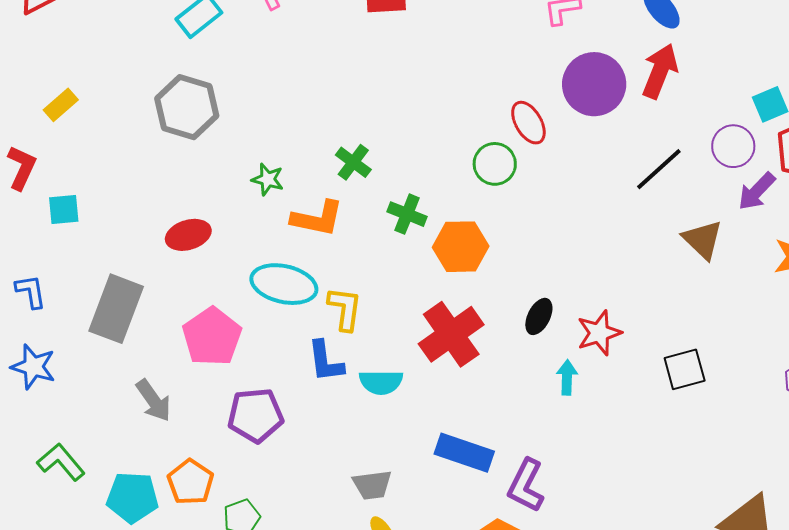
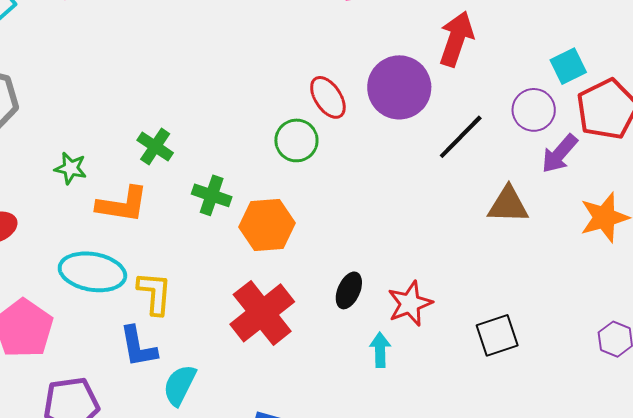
purple circle: (594, 84) -> (399, 87), moved
brown triangle: (703, 240) -> (508, 205), turned -39
cyan semicircle: (381, 382) -> (180, 385), moved, turned 120

